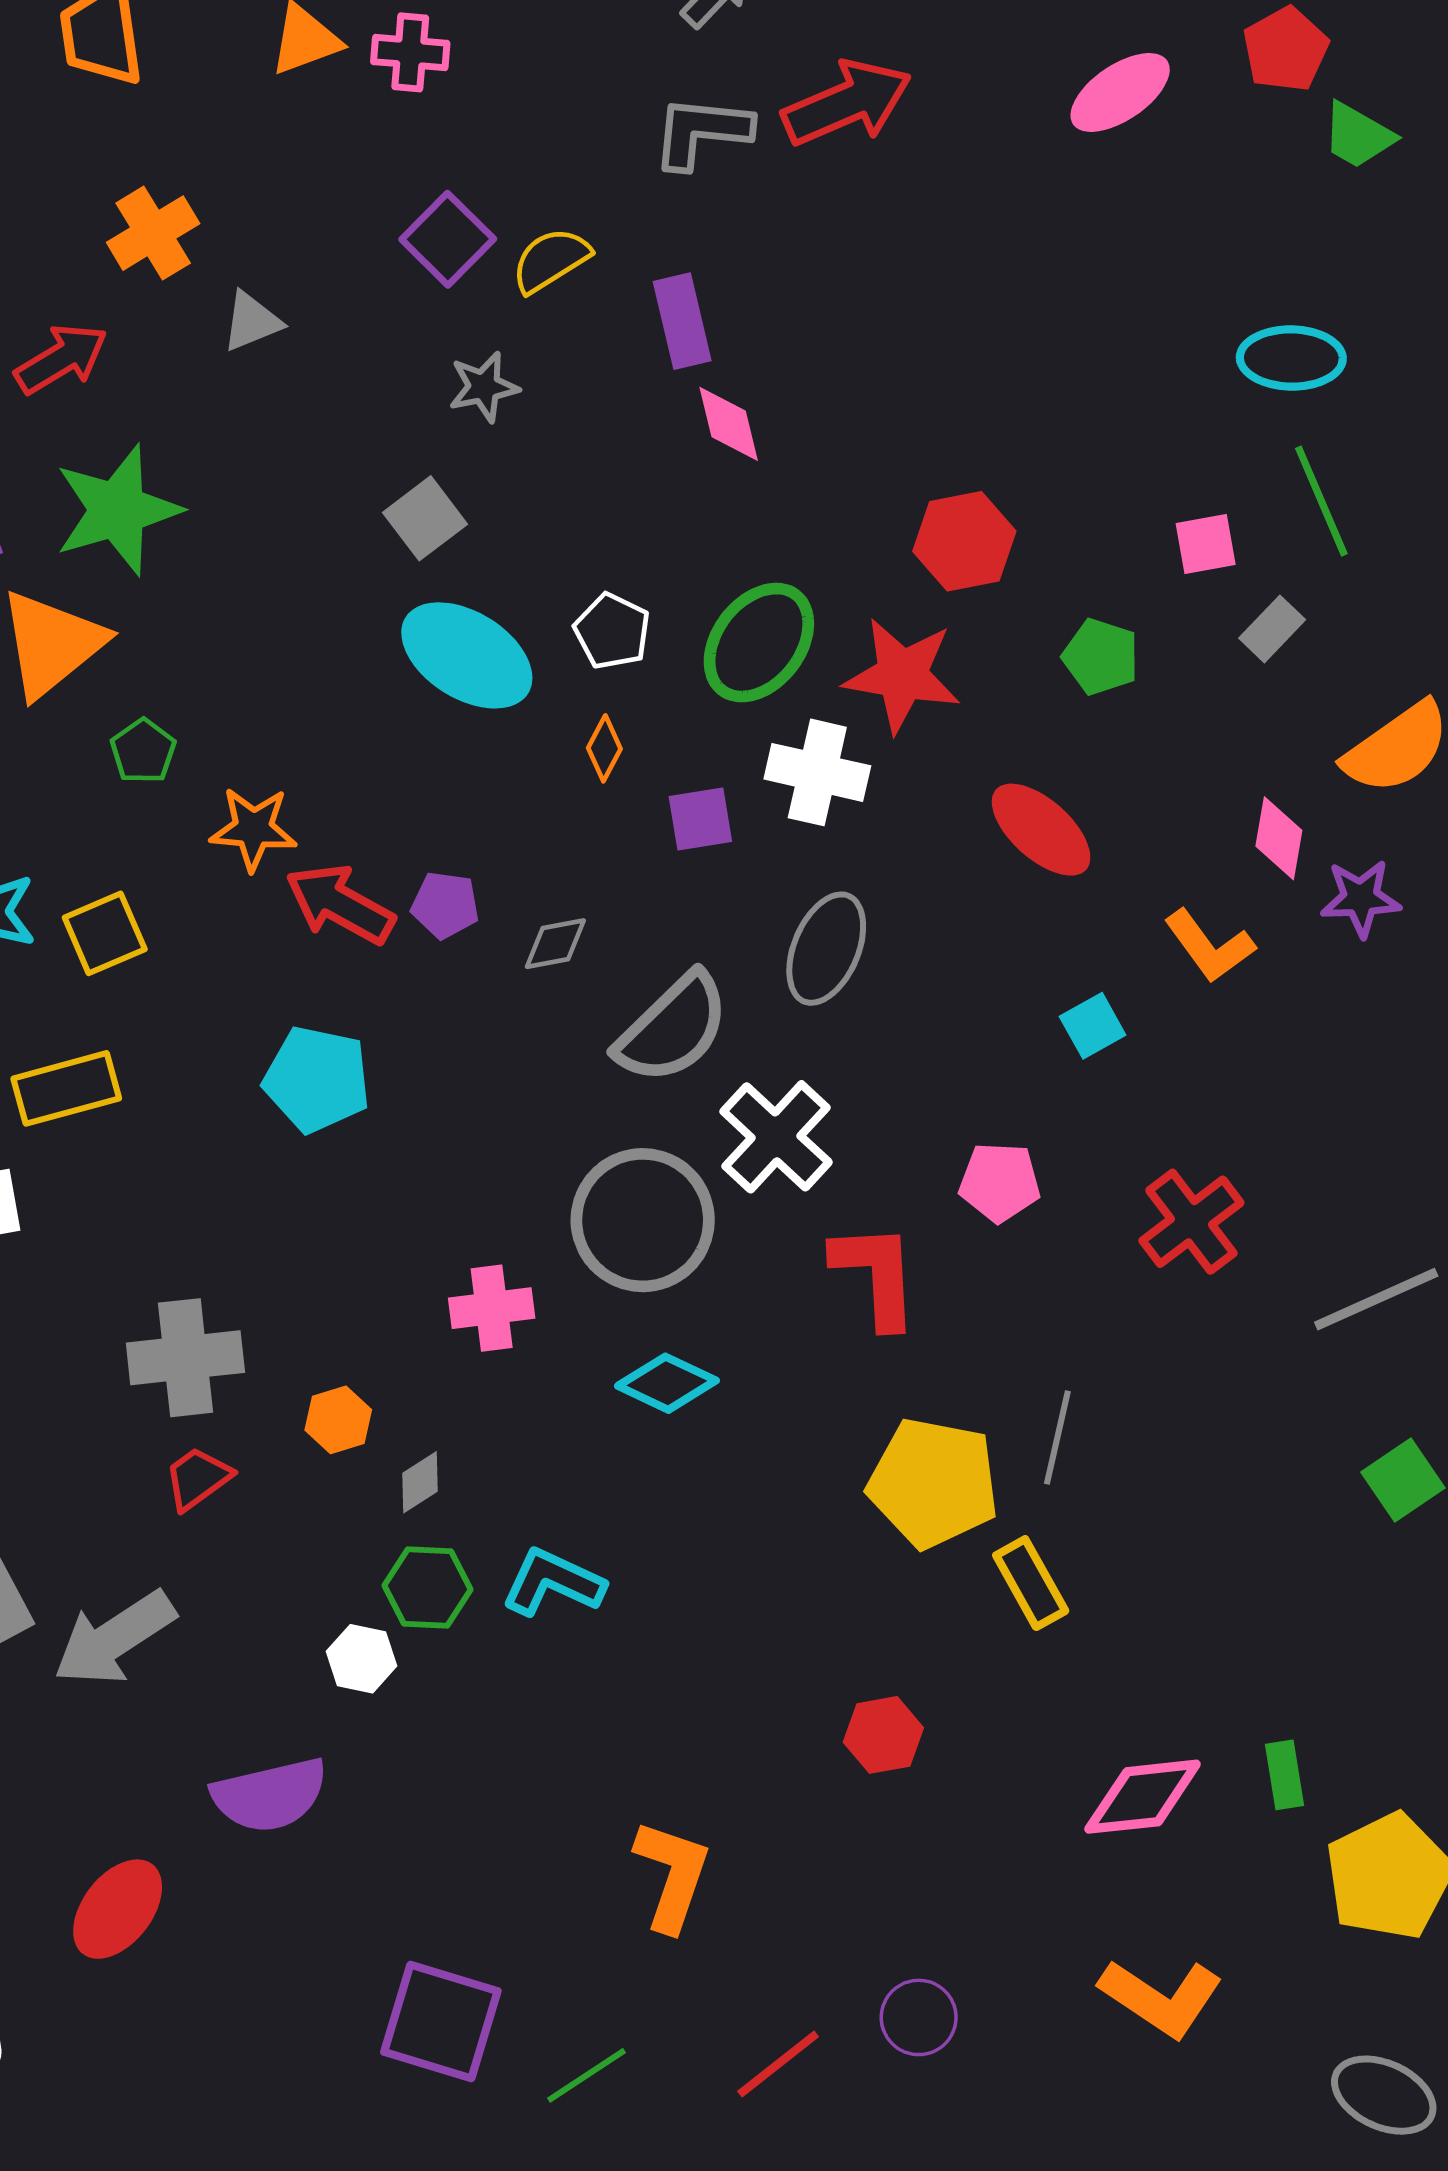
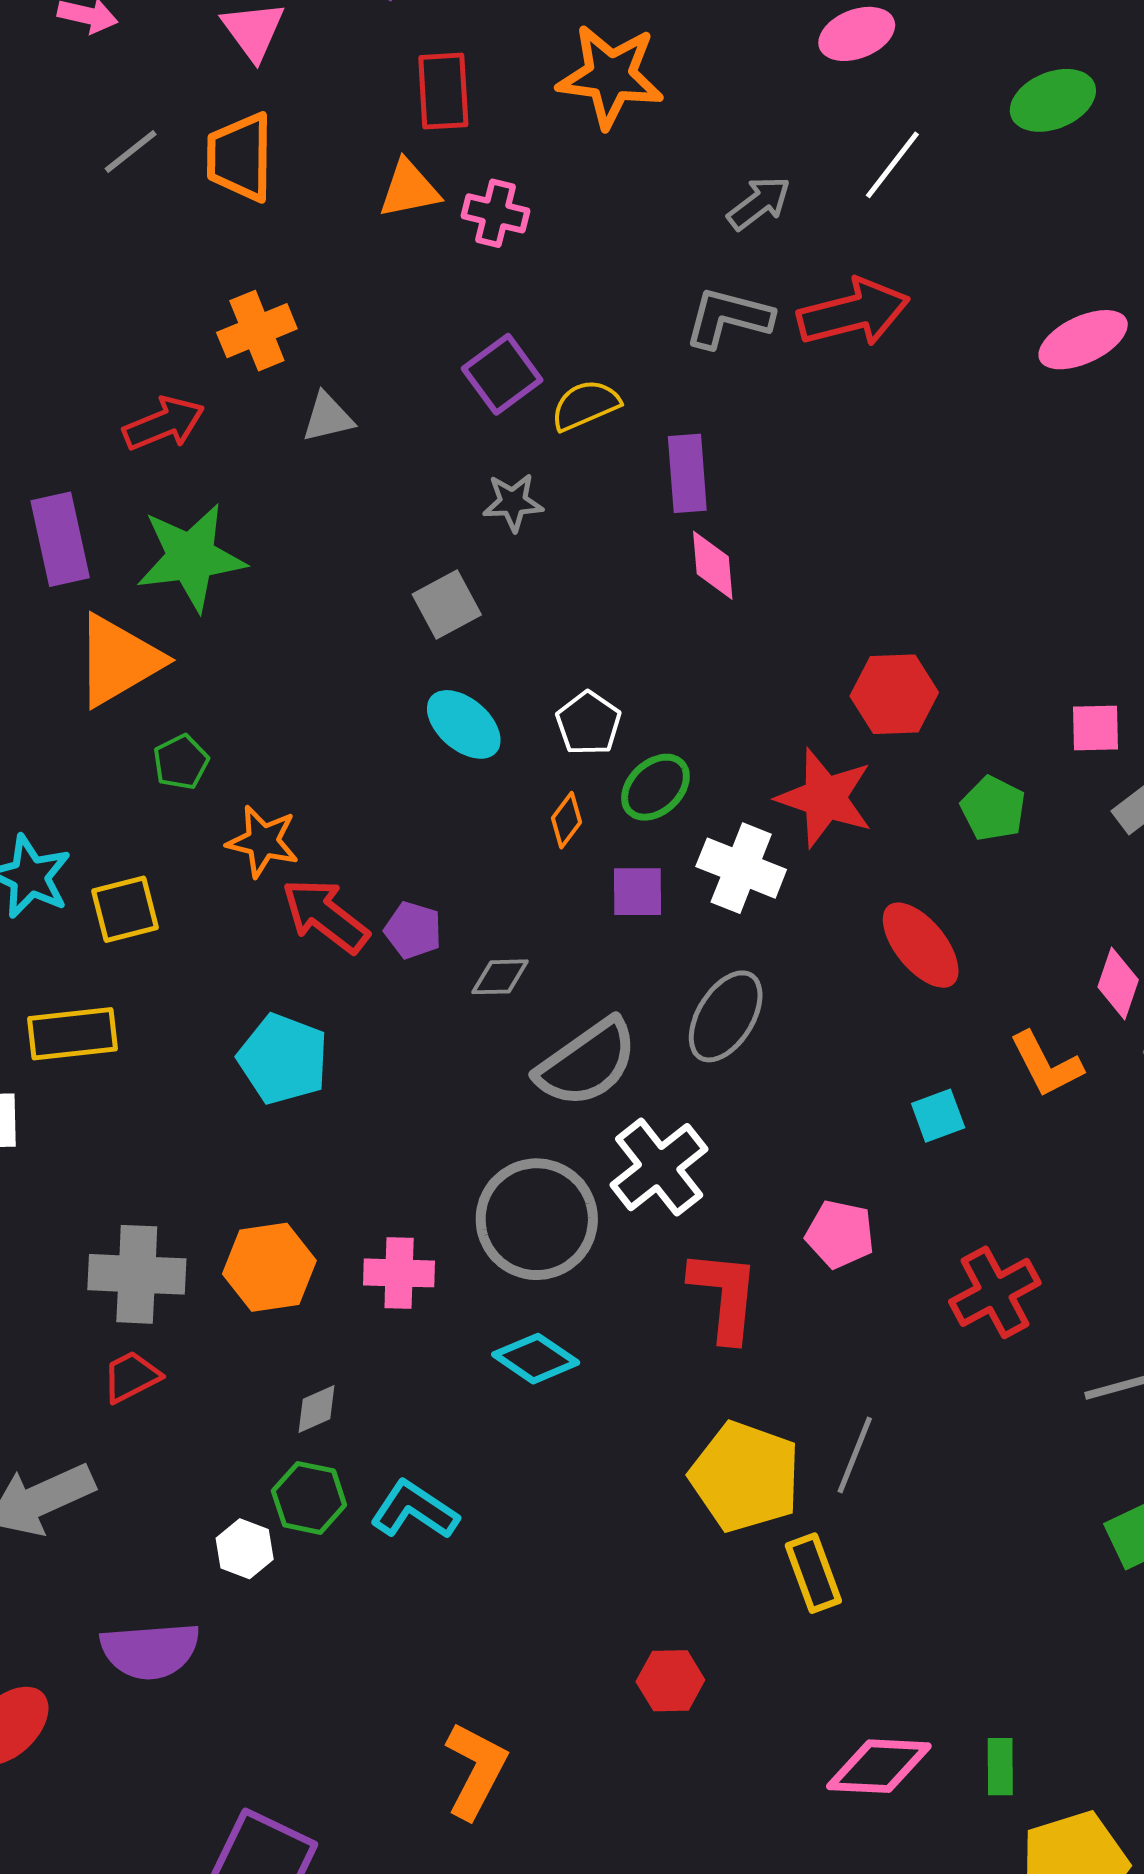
green ellipse: (759, 643) -> (655, 787), moved, size x0.7
cyan ellipse: (467, 655) -> (464, 724), size x0.7
orange hexagon: (338, 1420) -> (269, 1267), moved, size x1.6

